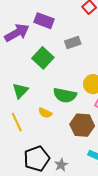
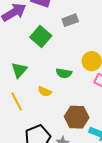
green semicircle: (65, 95) -> (64, 73), size x0.7
brown hexagon: (82, 125) -> (77, 117), moved

